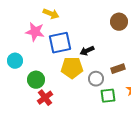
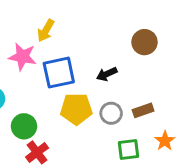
yellow arrow: (51, 14) -> (46, 30), turned 98
black arrow: (87, 51) -> (107, 74), moved
gray circle: (96, 79) -> (111, 113), moved

